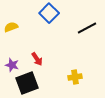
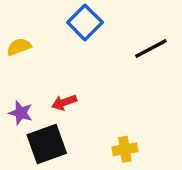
red arrow: (37, 59) -> (64, 102), turned 104
yellow cross: (75, 77) -> (125, 149), moved

